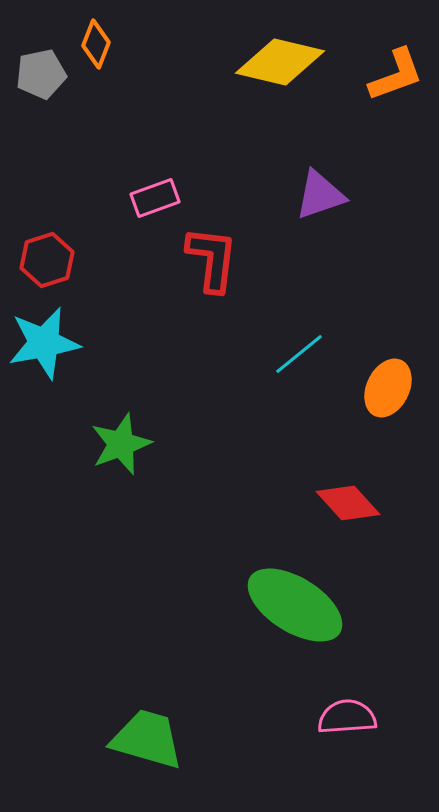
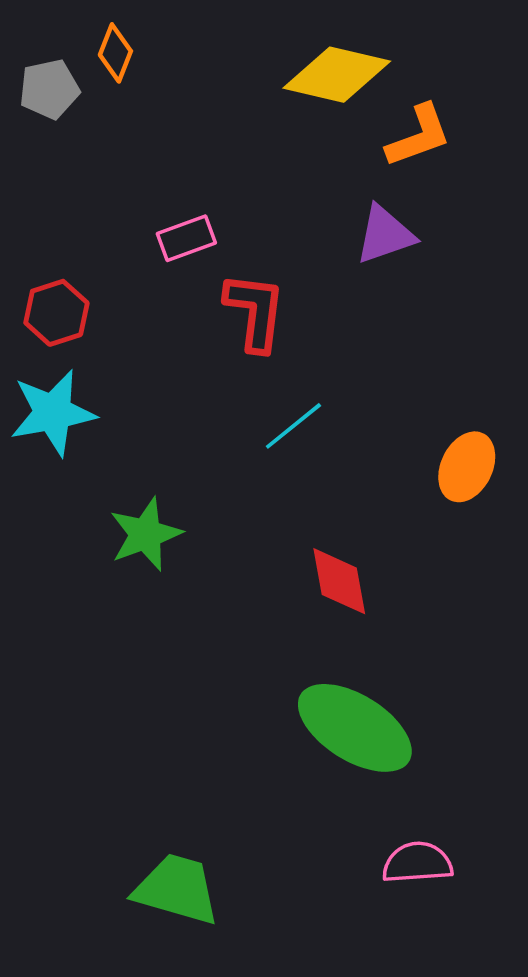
orange L-shape: (396, 75) -> (419, 136), moved
cyan line: (299, 354) -> (293, 426), moved
red diamond: (348, 503) -> (339, 581), moved, turned 32

